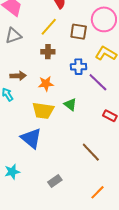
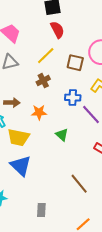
brown cross: (48, 52) -> (43, 81), turned -32
yellow trapezoid: (43, 111) -> (18, 137), moved
gray rectangle: (55, 181) -> (41, 210), turned -56

